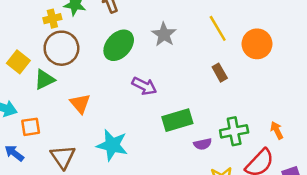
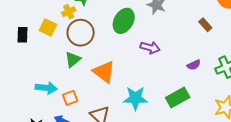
yellow square: (18, 62) -> (48, 27), moved
orange triangle: (80, 104) -> (104, 72), size x1.4
green rectangle: (177, 120) -> (178, 97), moved
purple semicircle: (203, 144) -> (194, 65), moved

